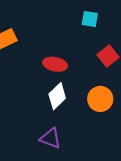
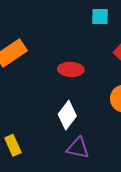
white diamond: (57, 96) -> (67, 115), moved

